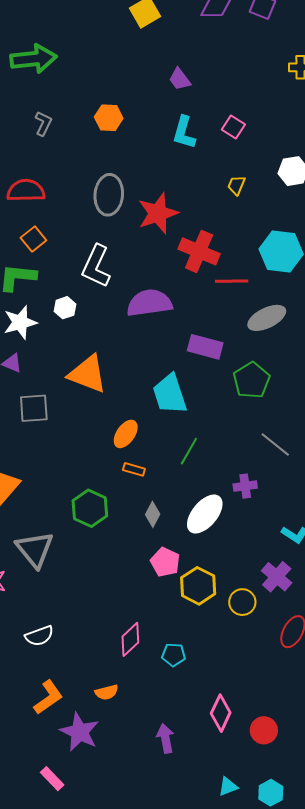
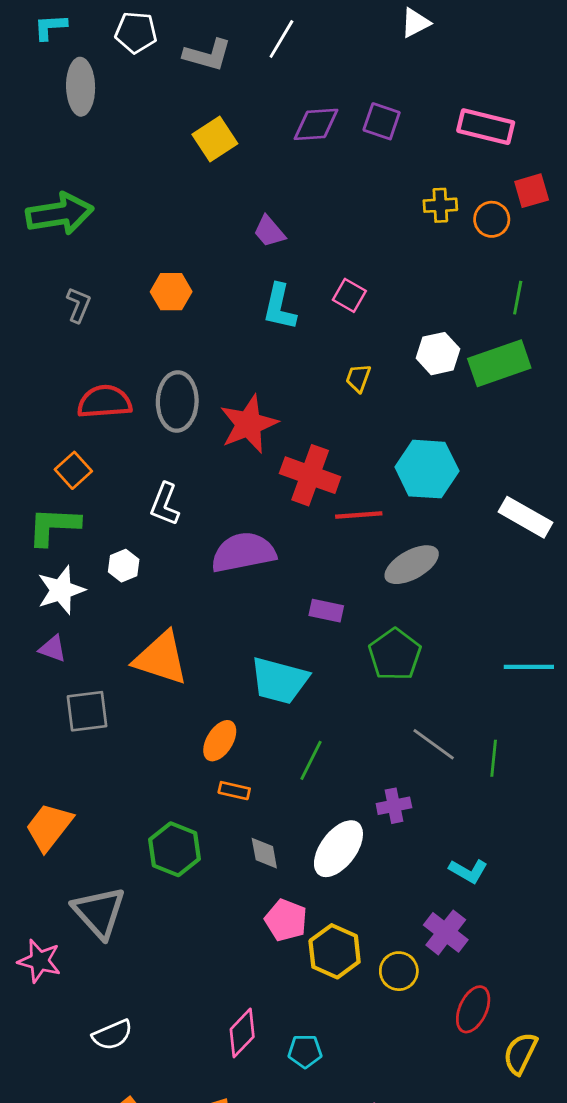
red semicircle: (26, 191) -> (104, 402), moved
white L-shape: (96, 266) -> (165, 504), size x0.7
purple rectangle: (205, 347) -> (326, 611), size x0.7
cyan trapezoid: (170, 394) -> (279, 681), turned -54
gray diamond: (153, 514) -> (264, 853), turned -35

